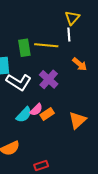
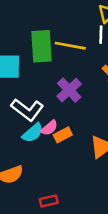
green rectangle: (24, 48) -> (42, 46), size x1.4
white L-shape: (19, 82) -> (27, 110), moved

